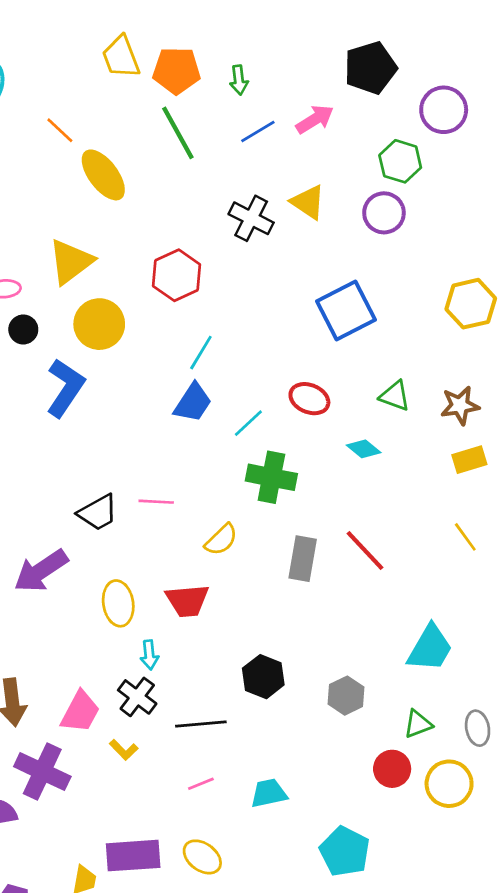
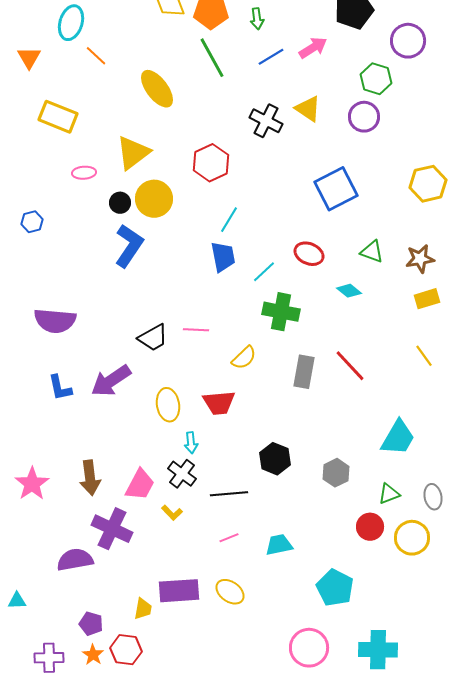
orange line: (60, 130) -> (96, 56), moved
black circle: (23, 329) -> (120, 203), moved
blue trapezoid: (193, 403) -> (223, 257), turned -44

